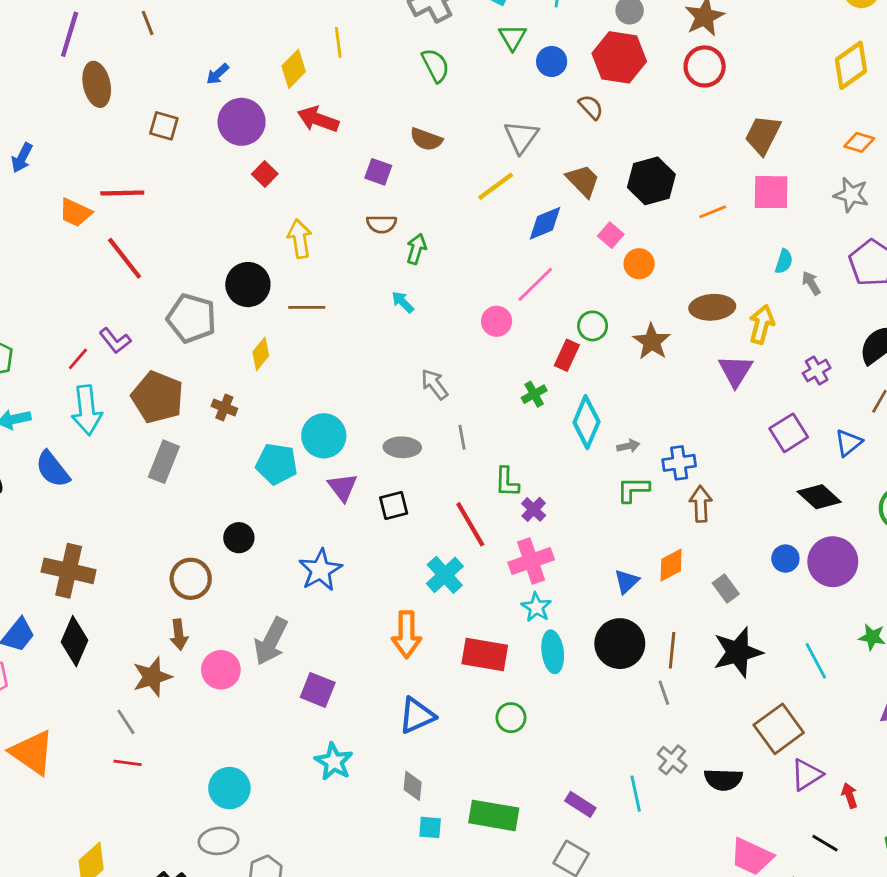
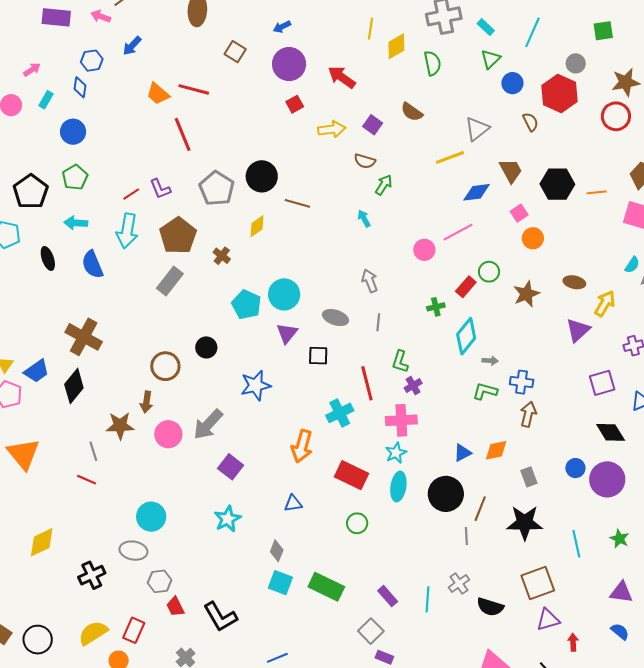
yellow diamond: (294, 69) -> (396, 46), moved
orange line: (713, 212) -> (597, 192), moved
yellow arrow: (300, 239) -> (332, 129), moved, turned 76
brown ellipse: (712, 307) -> (574, 282), size x0.7
blue triangle: (417, 716) -> (293, 504), size x0.7
cyan square: (430, 827) -> (280, 583), size x1.4

